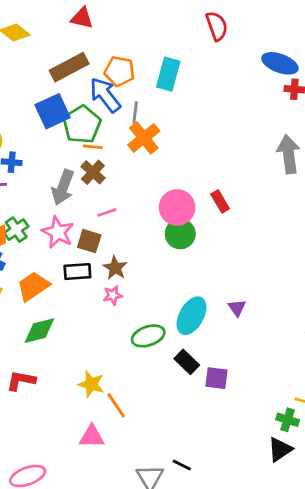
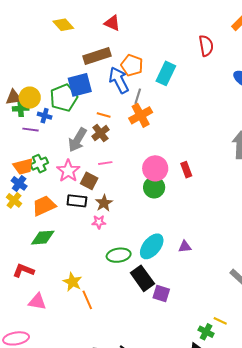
green pentagon: (82, 125) -> (64, 98), moved
purple triangle: (237, 308) -> (185, 247), turned 48
black rectangle: (187, 362) -> (142, 278), size x1.4
pink triangle: (92, 437) -> (37, 302), moved

